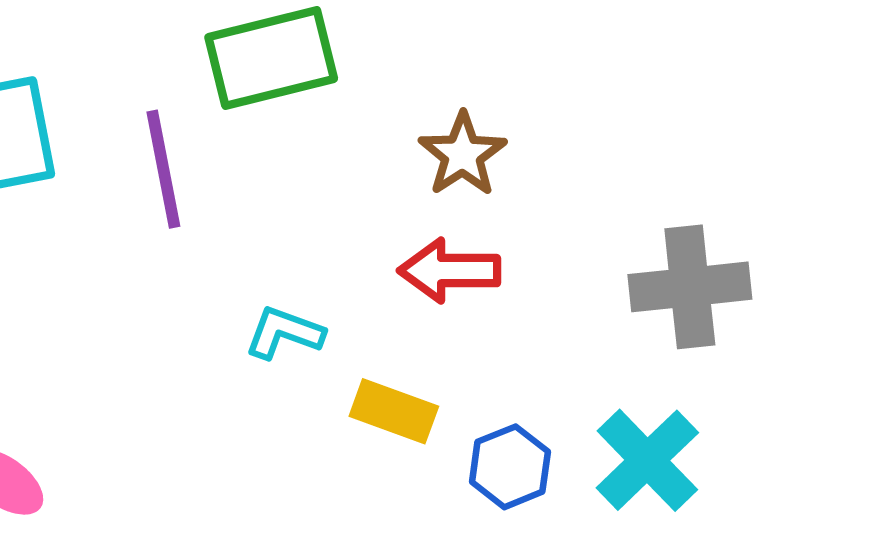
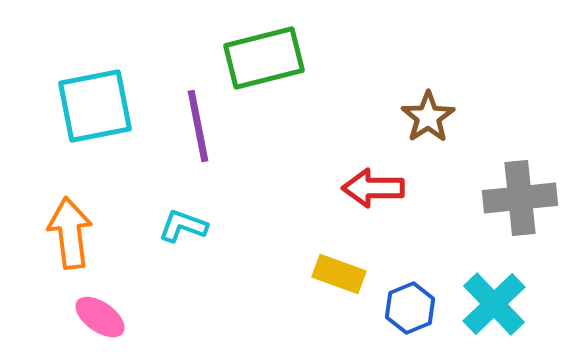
brown star: (463, 154) -> (428, 117), moved
cyan L-shape: (284, 333) -> (183, 226), moved

